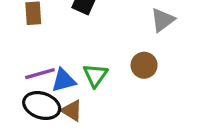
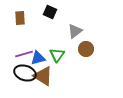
gray triangle: (163, 20) -> (75, 31), moved
brown triangle: (72, 111) -> (43, 76), size x1.5

